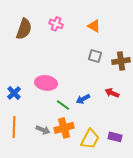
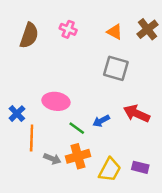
gray square: (95, 56) -> (116, 68), size x1.5
brown cross: (121, 61) -> (148, 29), moved, turned -30
red arrow: (112, 93) -> (137, 114), size x1.5
orange line: (14, 127) -> (32, 138), moved

